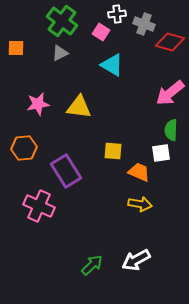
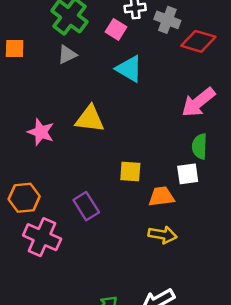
pink star: (38, 104) -> (41, 132), moved, turned 30
orange hexagon: (24, 148) -> (24, 198), moved
purple rectangle: (66, 171) -> (86, 206), moved, size x0.7
orange trapezoid: (139, 172) -> (161, 197), turned -30

